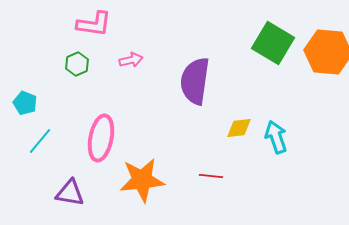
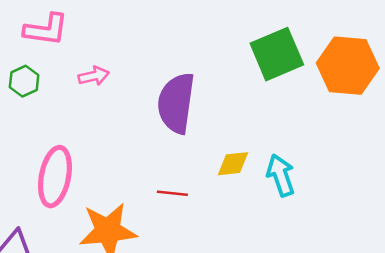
green square: (273, 43) -> (277, 54), turned 36
red line: (211, 176) -> (172, 193), moved

